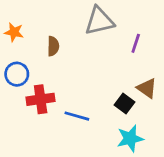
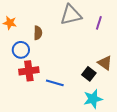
purple line: (136, 43) -> (99, 23), moved
blue circle: (17, 74) -> (21, 50), moved

